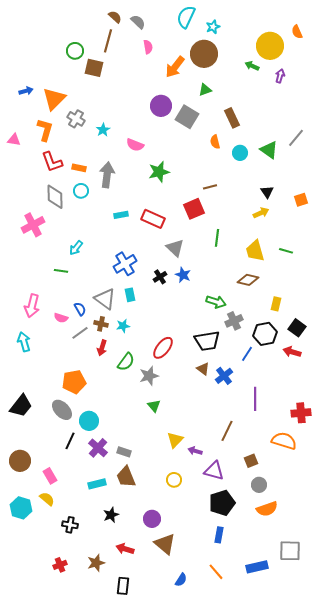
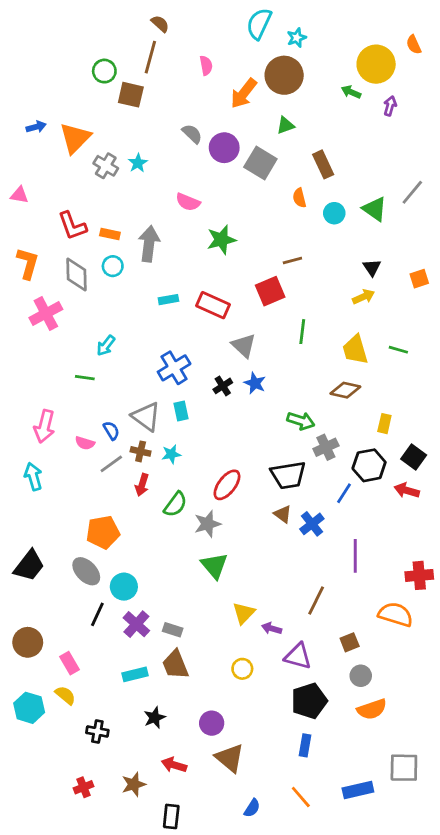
gray semicircle: (138, 22) -> (192, 134), moved
orange L-shape: (45, 130) -> (28, 263), moved
cyan star: (103, 130) -> (138, 163), moved
green triangle: (154, 406) -> (214, 566), size x1.5

